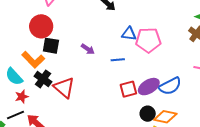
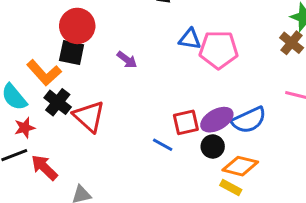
red circle: (41, 26) -> (77, 26), moved
blue line: (118, 60) -> (163, 145), moved, turned 32
black circle: (148, 114) -> (213, 146), moved

